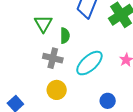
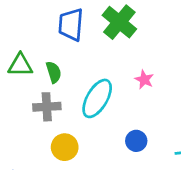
green triangle: (43, 24) -> (20, 65), turned -42

